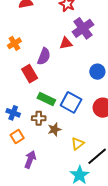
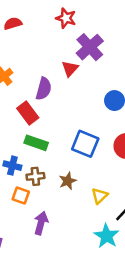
red triangle: (66, 43) -> (70, 69), turned -32
green rectangle: (46, 99) -> (36, 143), moved
brown cross: (39, 118) -> (35, 176), moved
orange square: (17, 137) -> (21, 195), turned -32

